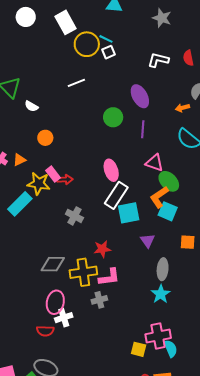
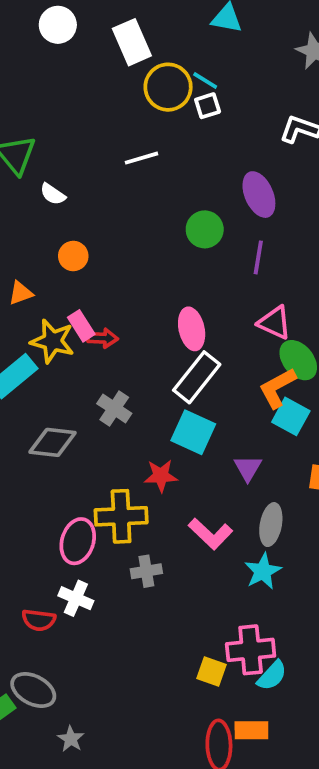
cyan square: (129, 213) -> (193, 432), moved, turned 30
gray diamond: (53, 264) -> (53, 442), moved
pink L-shape: (109, 277) -> (210, 534), moved, turned 45
pink ellipse: (55, 302) -> (78, 541), moved
white cross: (64, 318) -> (76, 598), turned 36
cyan semicircle: (171, 349) -> (272, 676), turned 60

